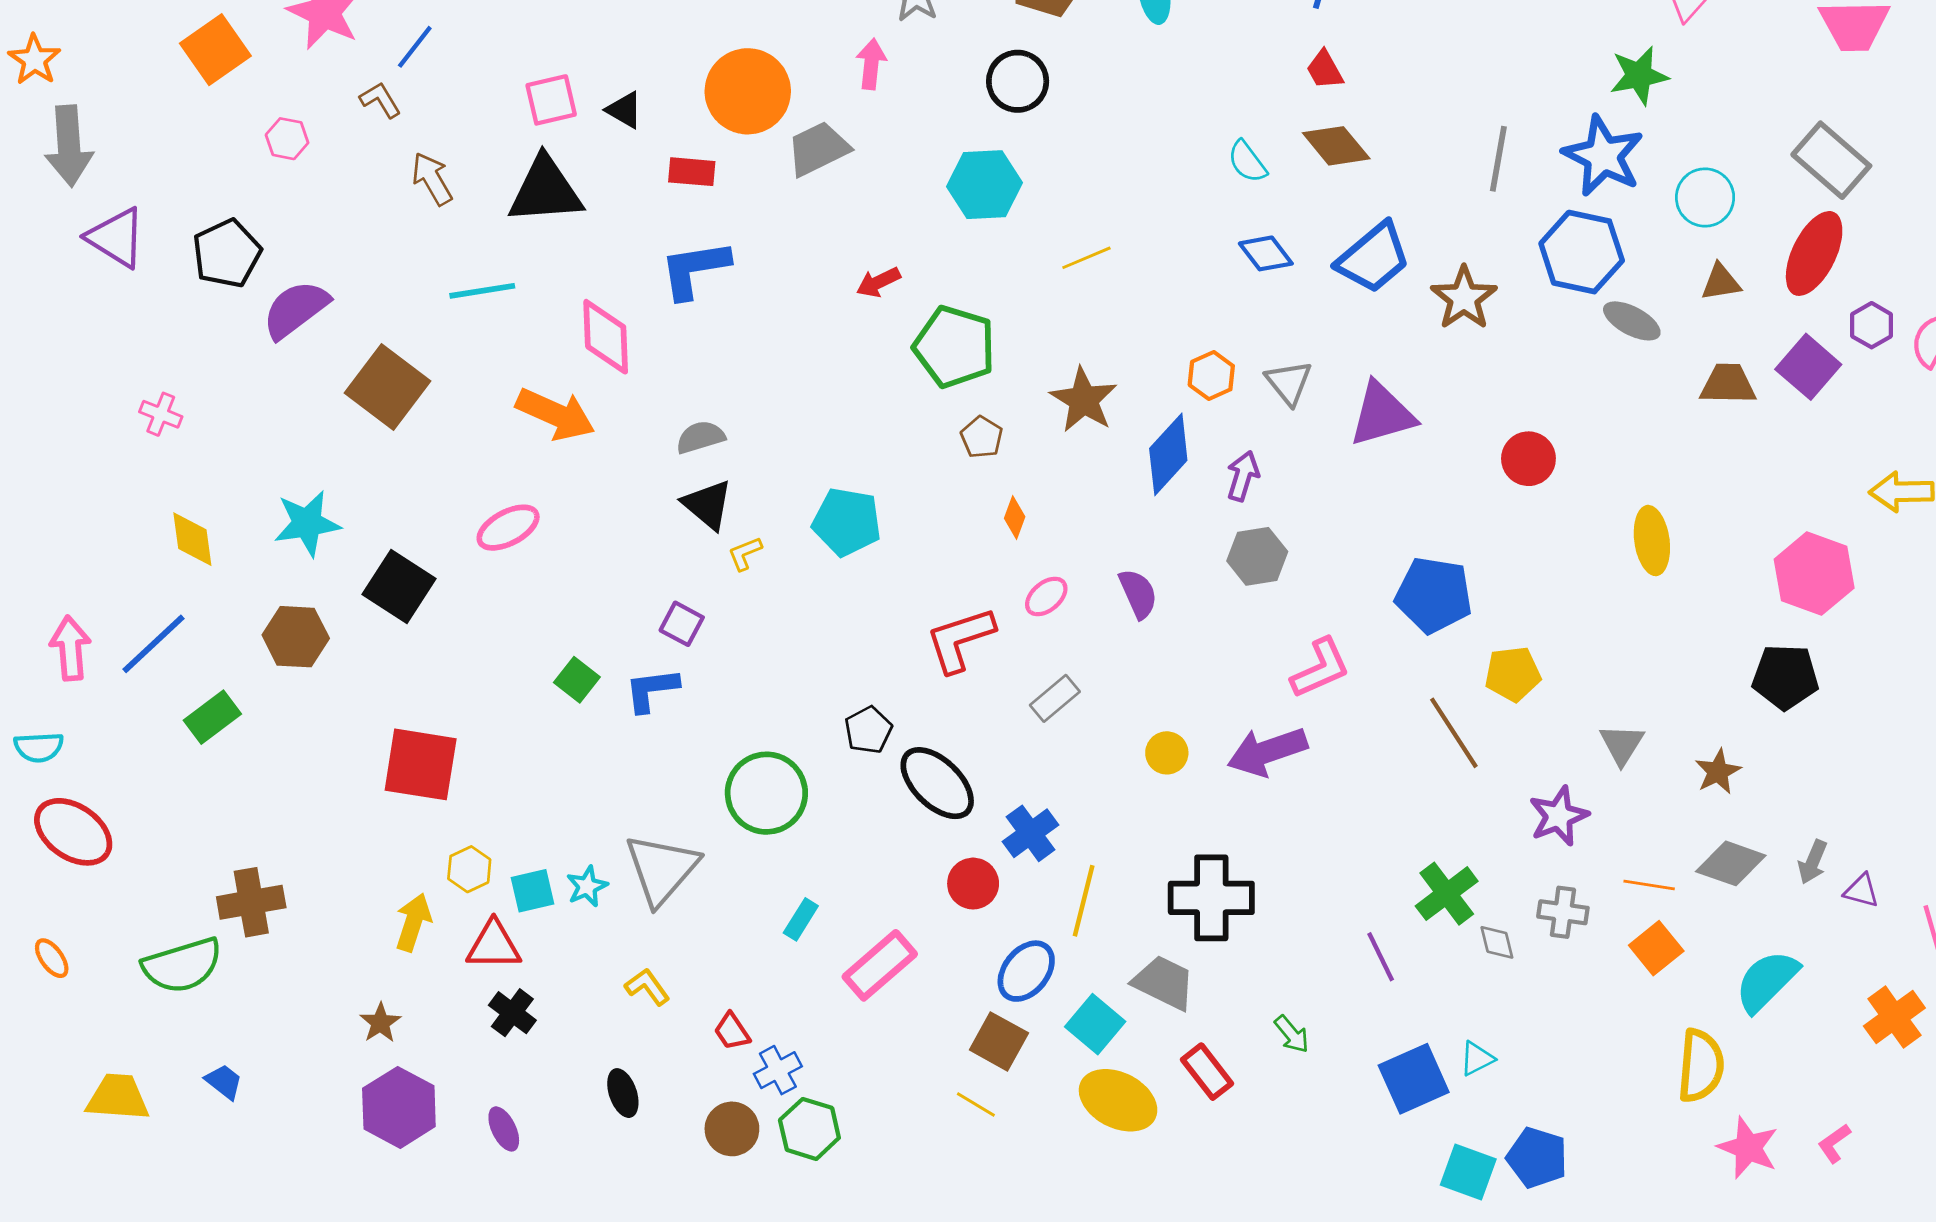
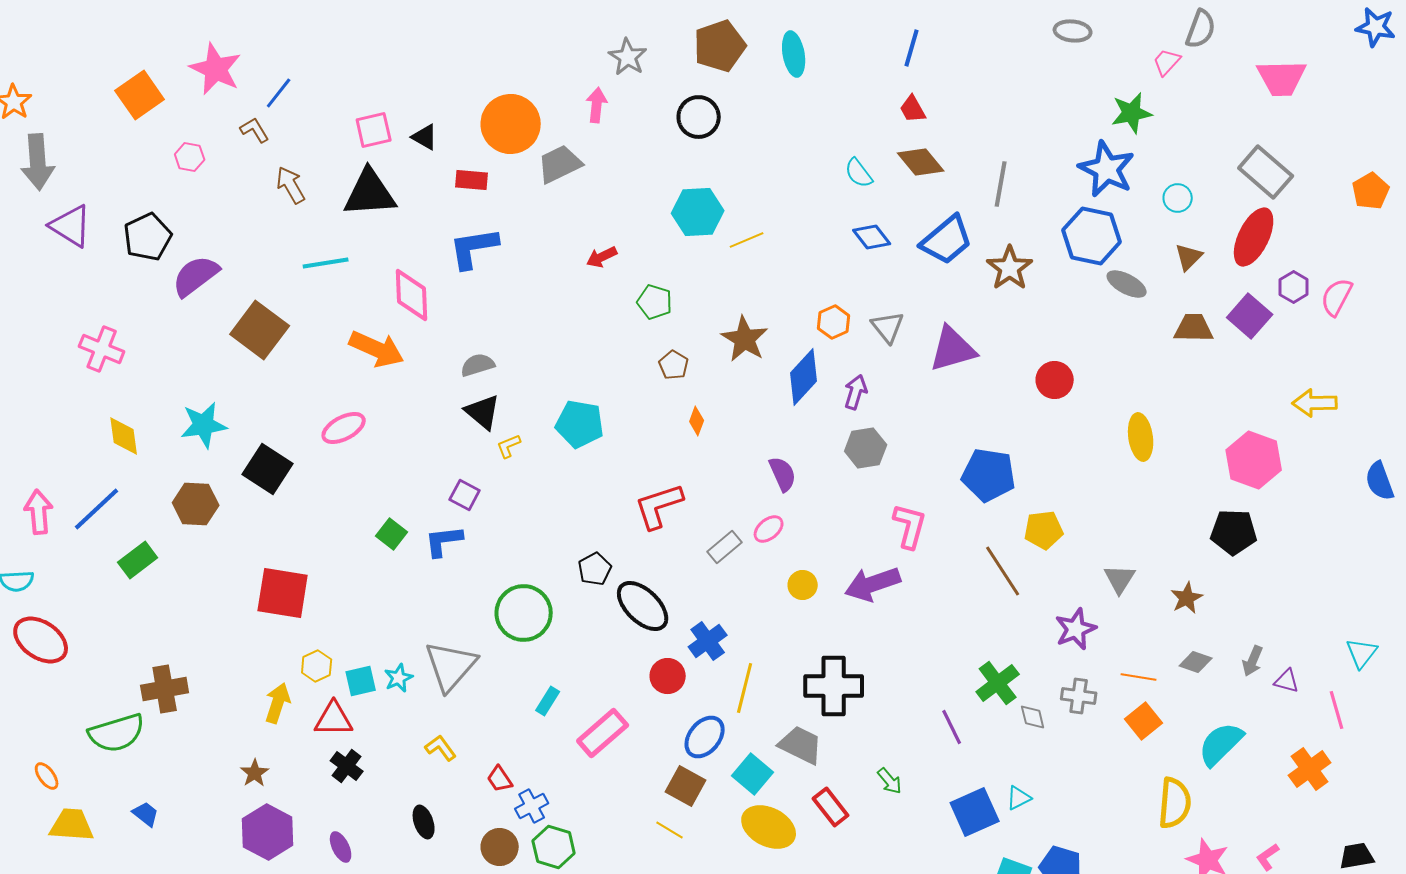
gray line: (1498, 159) -> (1001, 184), moved
cyan hexagon: (985, 185) -> (698, 212), moved
cyan circle: (1705, 198) -> (1178, 198), size x0.7
brown triangle: (1721, 282) -> (1189, 257), turned -36
green pentagon: (954, 347) -> (655, 302), size x0.6
pink cross: (161, 414) -> (102, 349), size x1.5
pink ellipse: (1046, 596) -> (769, 529), moved
pink L-shape: (1320, 668) -> (910, 526), turned -51
gray diamond: (1731, 863) -> (1196, 662), size x0.7
orange ellipse: (52, 958) -> (47, 776), moved

